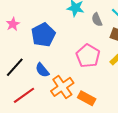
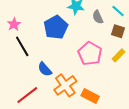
blue pentagon: (43, 35) -> (56, 27), moved
black line: (15, 67) -> (22, 46), moved, turned -70

